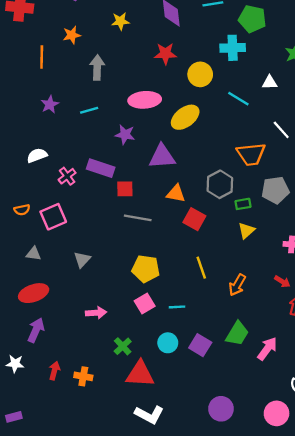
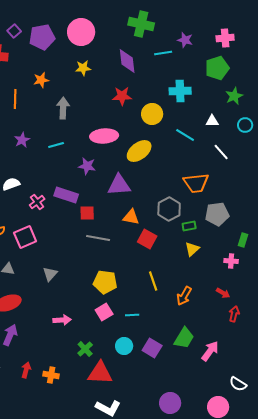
green pentagon: (252, 19) -> (217, 68), moved, turned -30
white line: (281, 130) -> (221, 152), moved

